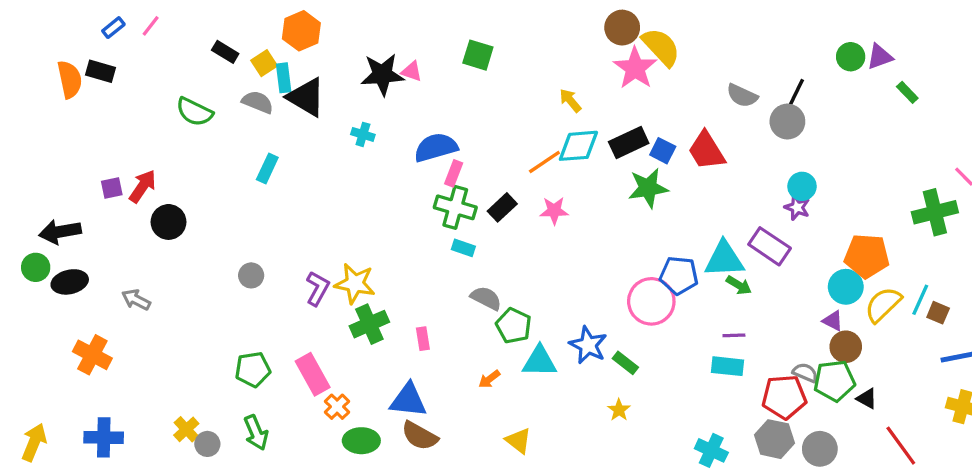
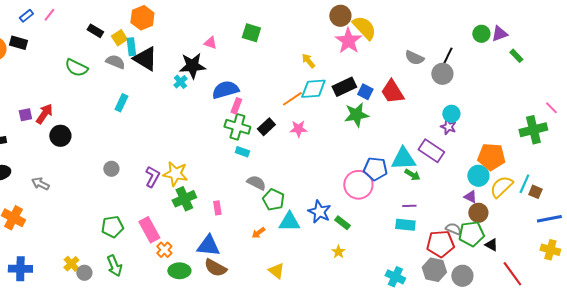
black star: (382, 75) -> (192, 66), moved
cyan cross: (363, 134) -> (180, 82), turned 32

